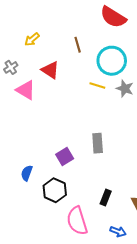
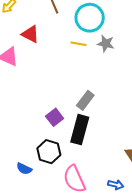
gray rectangle: (98, 143) -> (85, 100), turned 48
blue semicircle: (27, 173) -> (24, 169), moved, turned -77
black rectangle: (106, 198) -> (80, 130), moved, size x1.8

